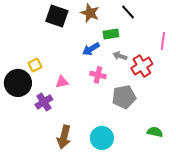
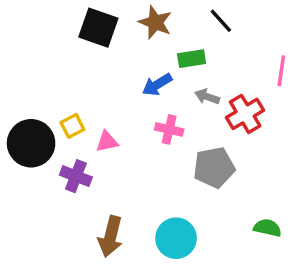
yellow square: (35, 65) -> (72, 126), moved
purple cross: (44, 102) -> (76, 176), turned -36

